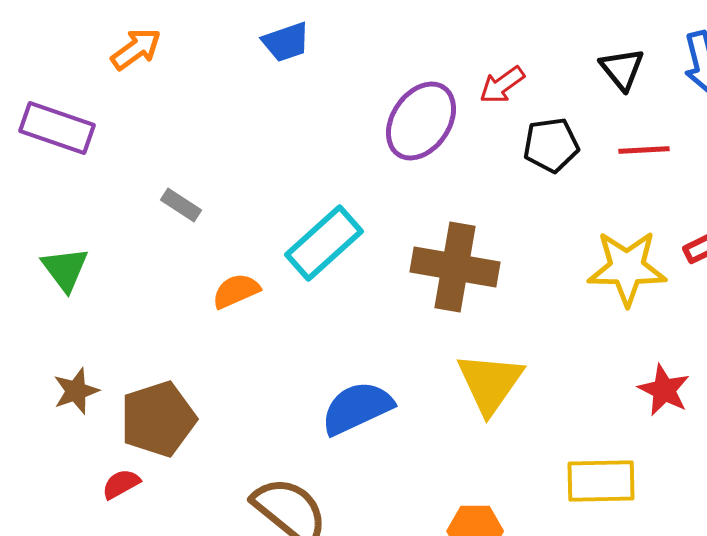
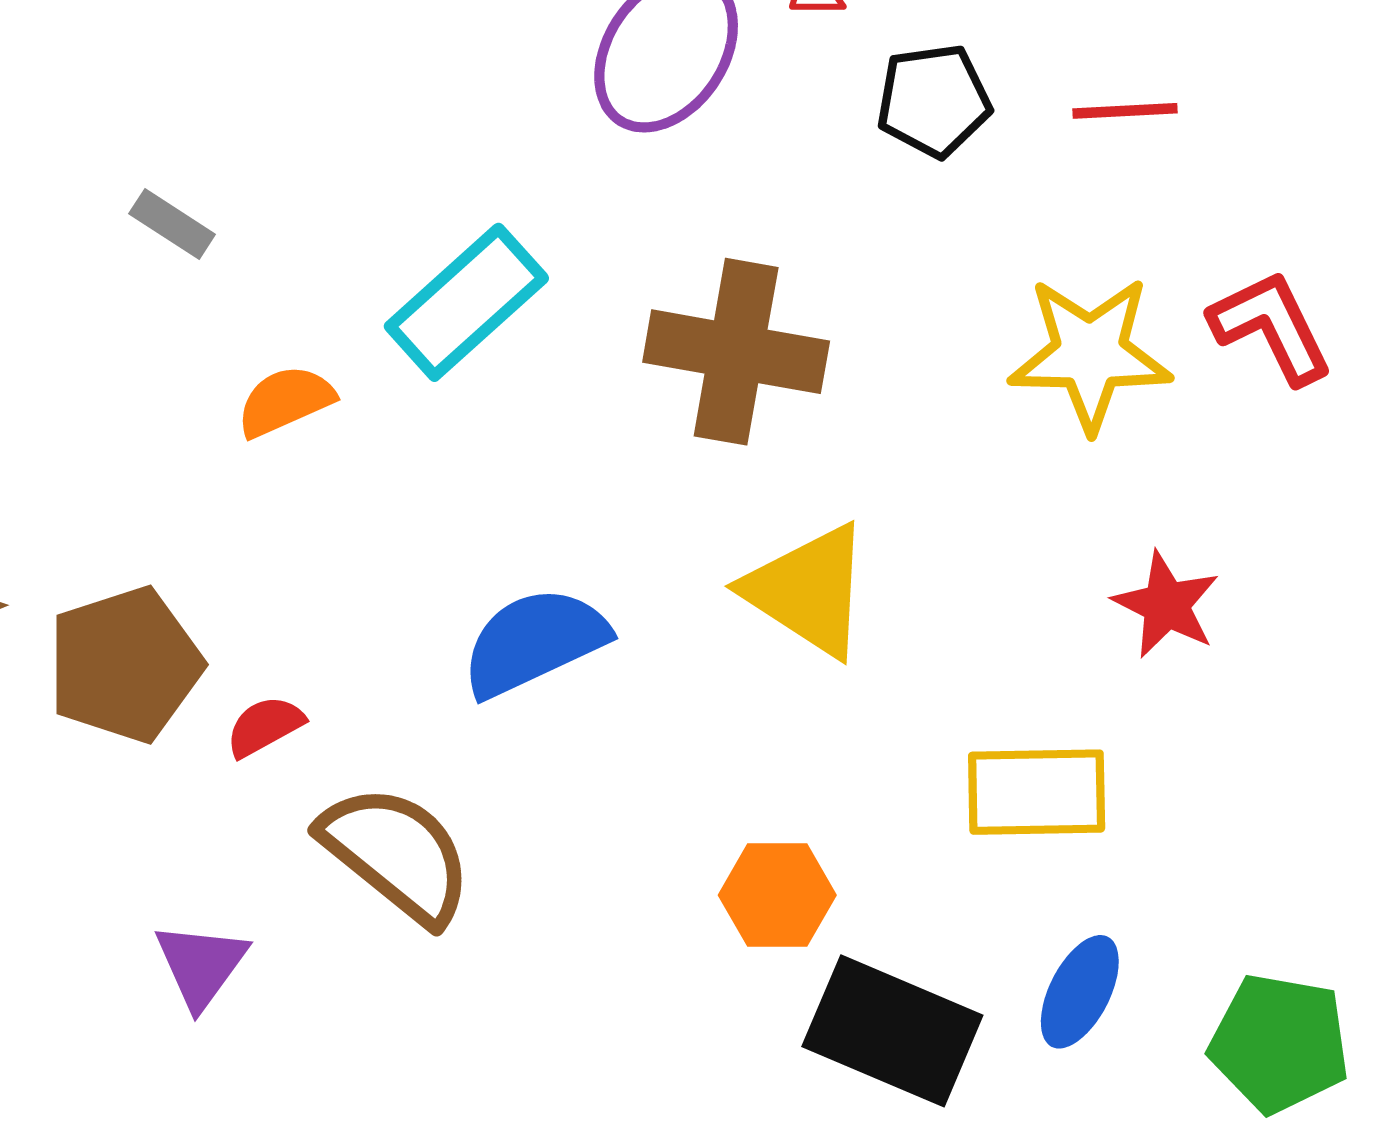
yellow triangle: (490, 383) -> (808, 590), turned -32
red semicircle: (121, 484) -> (265, 726), moved

